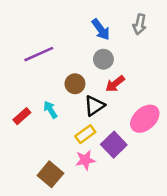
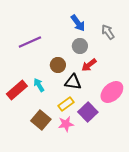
gray arrow: (140, 24) -> (108, 32), moved, turned 133
black triangle: (94, 106) -> (73, 82), turned 42
red rectangle: (22, 116) -> (17, 90), size x1.5
brown square: (50, 174) -> (41, 120), moved

